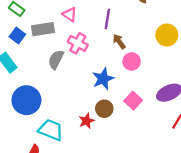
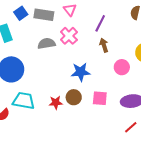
gray semicircle: (56, 60) -> (47, 44), turned 36
pink circle: (132, 61) -> (122, 67), moved
pink square: (133, 101) -> (100, 98), turned 35
cyan trapezoid: (51, 130) -> (24, 101), turned -30

